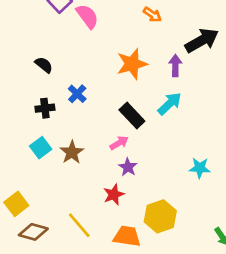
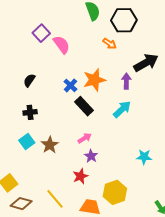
black semicircle: (44, 65) -> (29, 80), turned -96
blue cross: (77, 94) -> (70, 85), moved
black rectangle: (132, 115) -> (84, 106), moved

